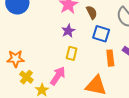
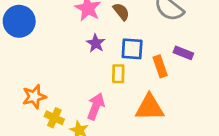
blue square: (101, 34) -> (132, 49), moved
yellow rectangle: (72, 53) -> (118, 74), moved

